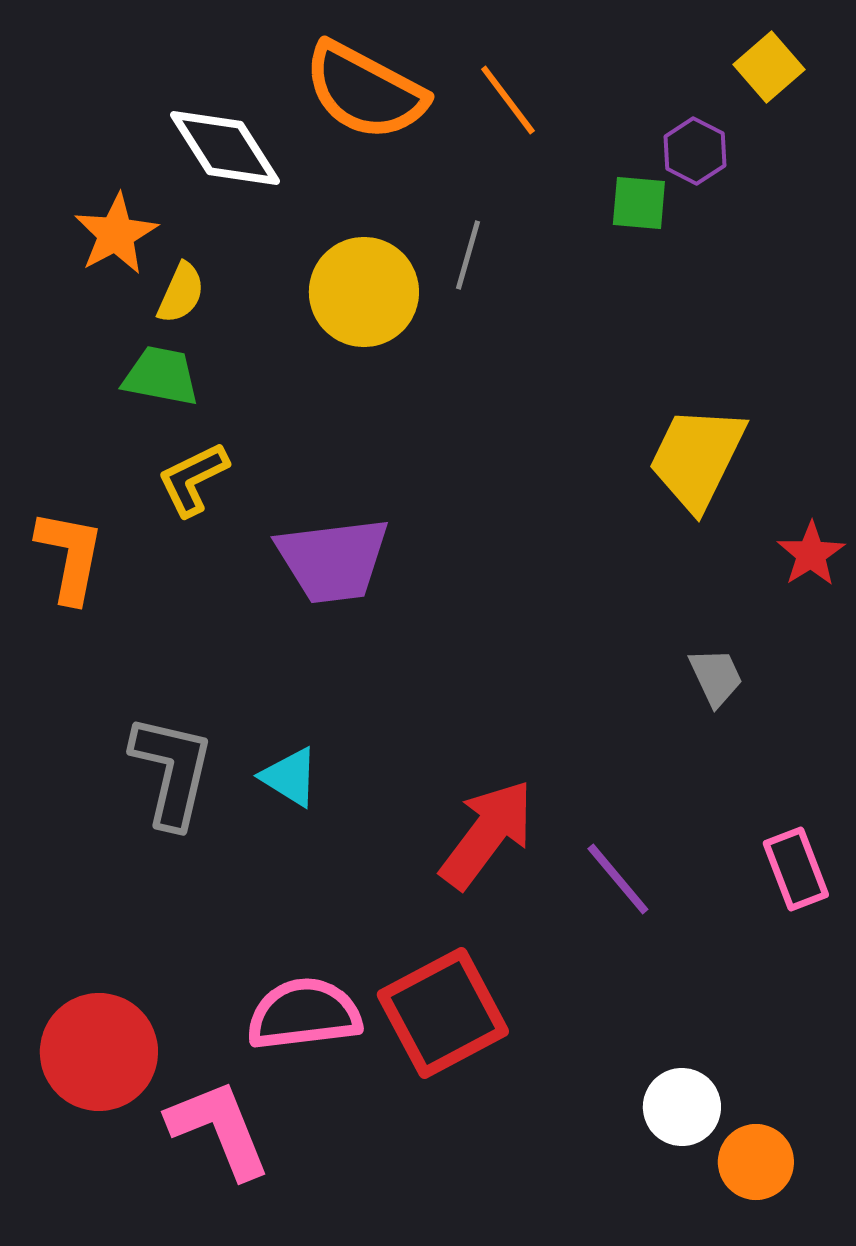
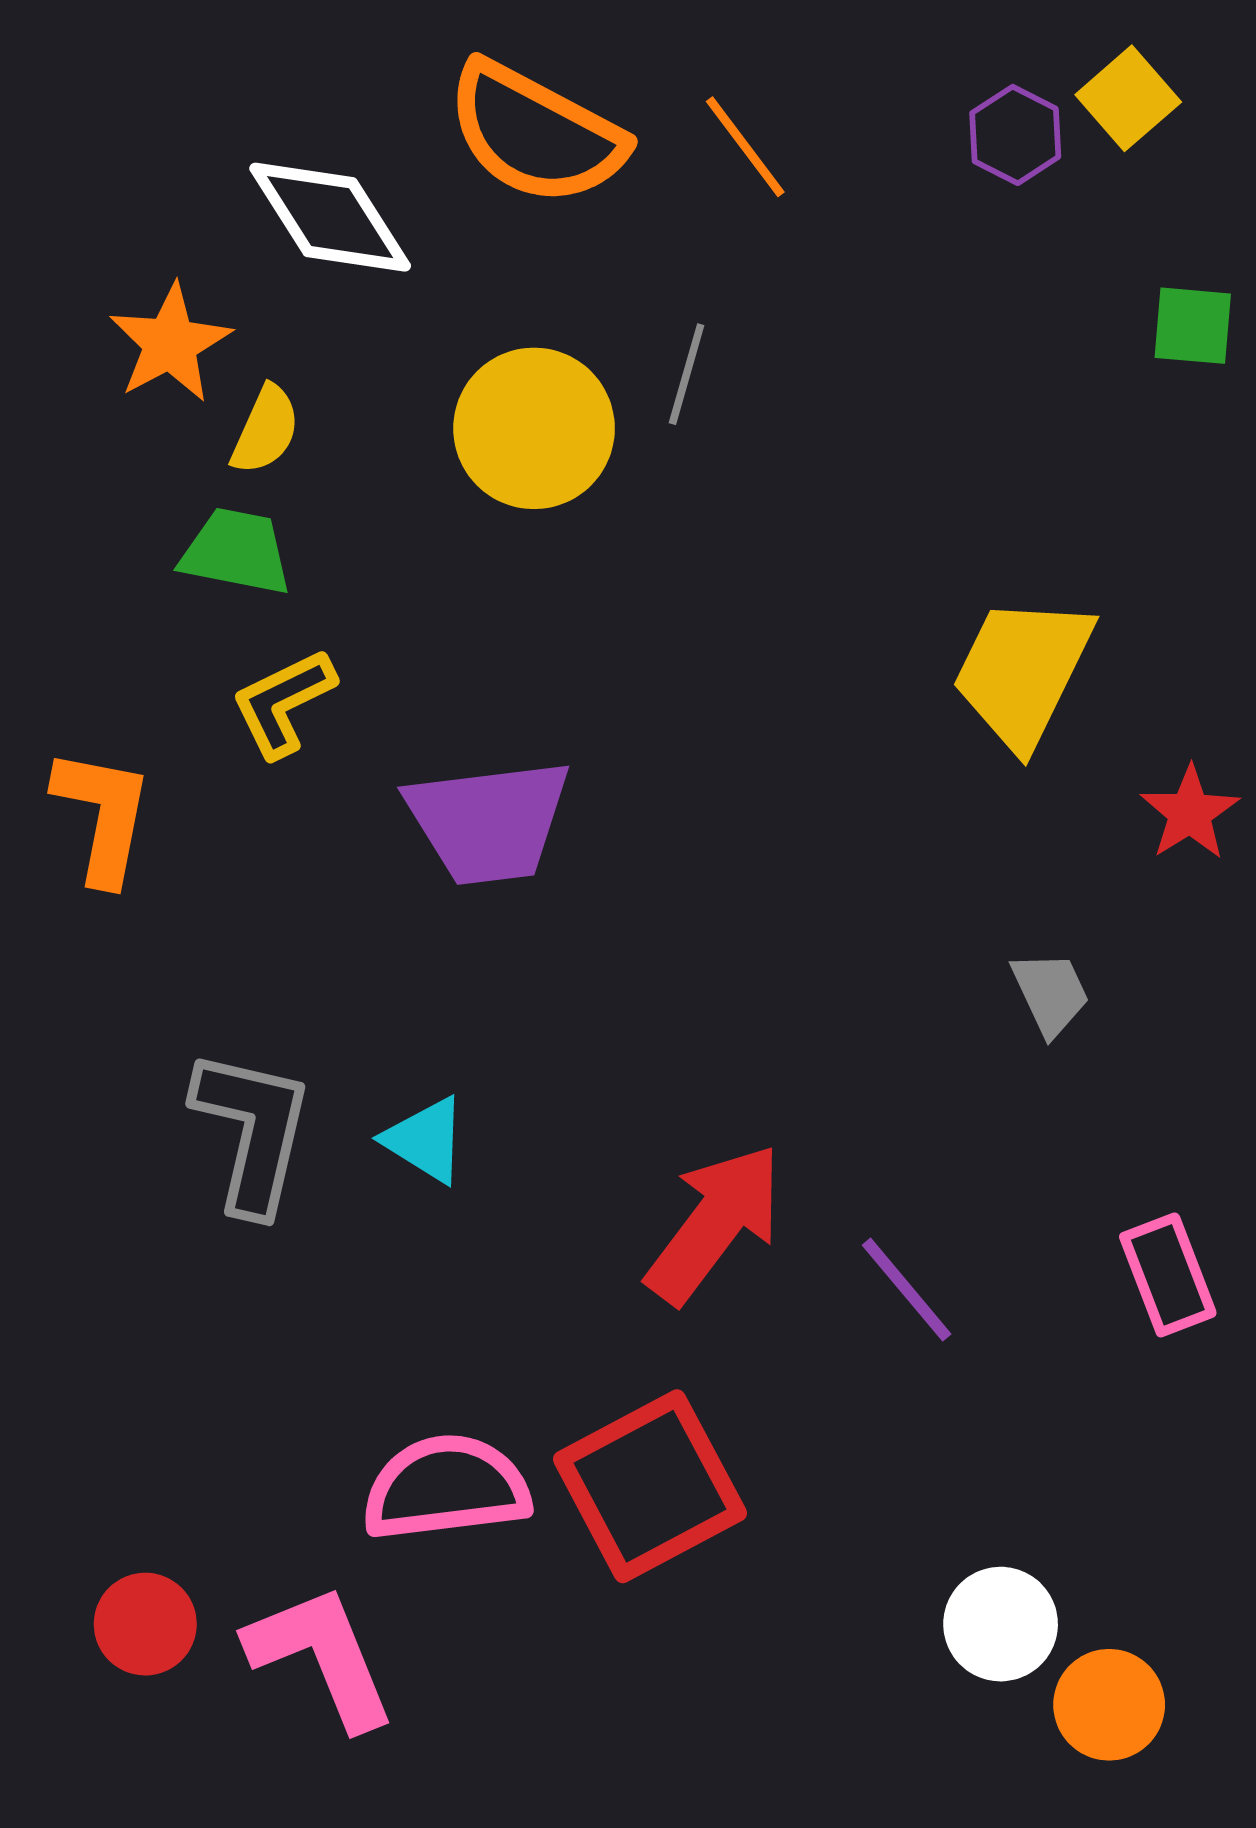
purple hexagon: (695, 151) -> (1015, 135), moved
green square: (639, 203) -> (1193, 326), moved
red circle: (99, 1052) -> (145, 1624), moved, size x0.6

